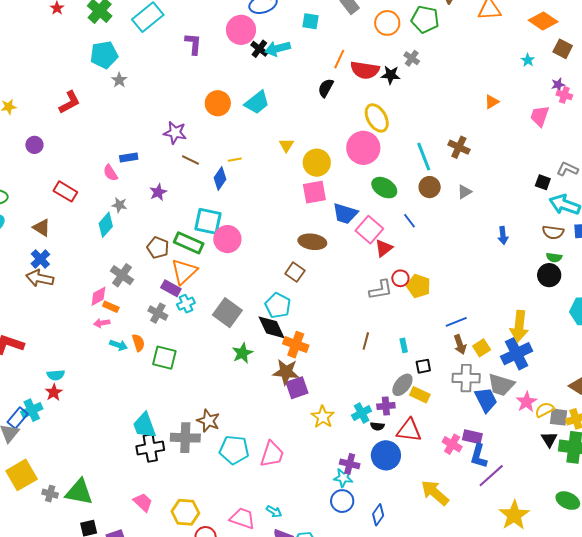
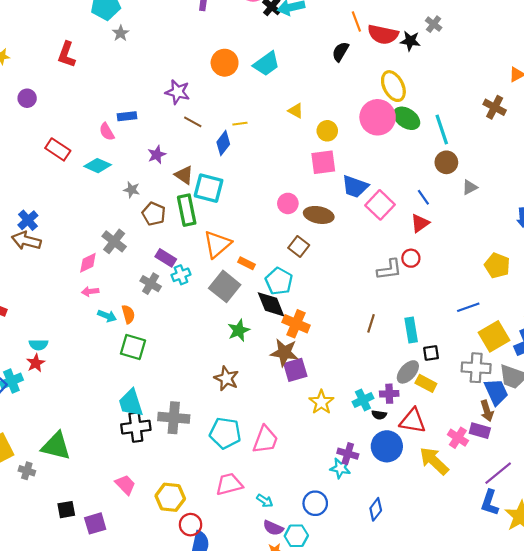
orange line: (339, 59) -> (356, 22), turned -48
red L-shape: (70, 102) -> (67, 55), turned 135
yellow triangle: (286, 145) -> (296, 111), turned -35
brown cross: (459, 147) -> (495, 107), moved
yellow circle: (317, 163) -> (327, 131), size x0.7
green ellipse: (384, 188) -> (407, 118), moved
gray triangle: (464, 192) -> (470, 187), moved
gray star: (119, 205) -> (132, 190), moved
cyan diamond: (106, 225) -> (98, 166), moved, turned 70
brown triangle: (42, 228) -> (184, 175), moved
pink circle: (227, 239) -> (288, 203), moved, size x0.7
green rectangle: (189, 243) -> (187, 210), turned 52
red triangle: (384, 248) -> (420, 223), moved
orange triangle: (184, 272) -> (217, 244), moved
yellow pentagon: (419, 286) -> (497, 265), moved
orange rectangle: (111, 307) -> (246, 263), moved
cyan rectangle: (404, 345) -> (411, 330), size x1.6
brown arrow: (460, 345) -> (487, 411), moved
yellow square: (482, 348) -> (494, 336), size x1.6
green square: (164, 358) -> (133, 347), moved
brown star: (208, 421) -> (226, 378), moved
blue L-shape: (479, 456) -> (490, 503), moved
green triangle: (79, 492) -> (56, 446), moved
yellow arrow: (435, 493) -> (434, 461), moved
blue circle: (342, 501) -> (315, 503), moved
pink trapezoid: (243, 518) -> (229, 484), moved, turned -36

